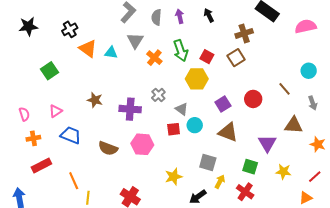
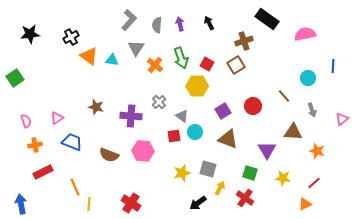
green square: (50, 71) -> (15, 78), moved
yellow star: (174, 177) -> (182, 173), moved

